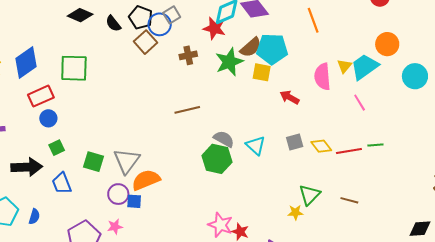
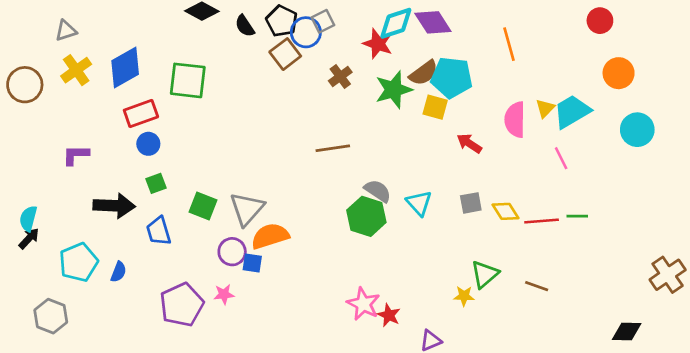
orange circle: (387, 44) -> (619, 73), moved
brown cross: (188, 55) -> (340, 76), turned -30

